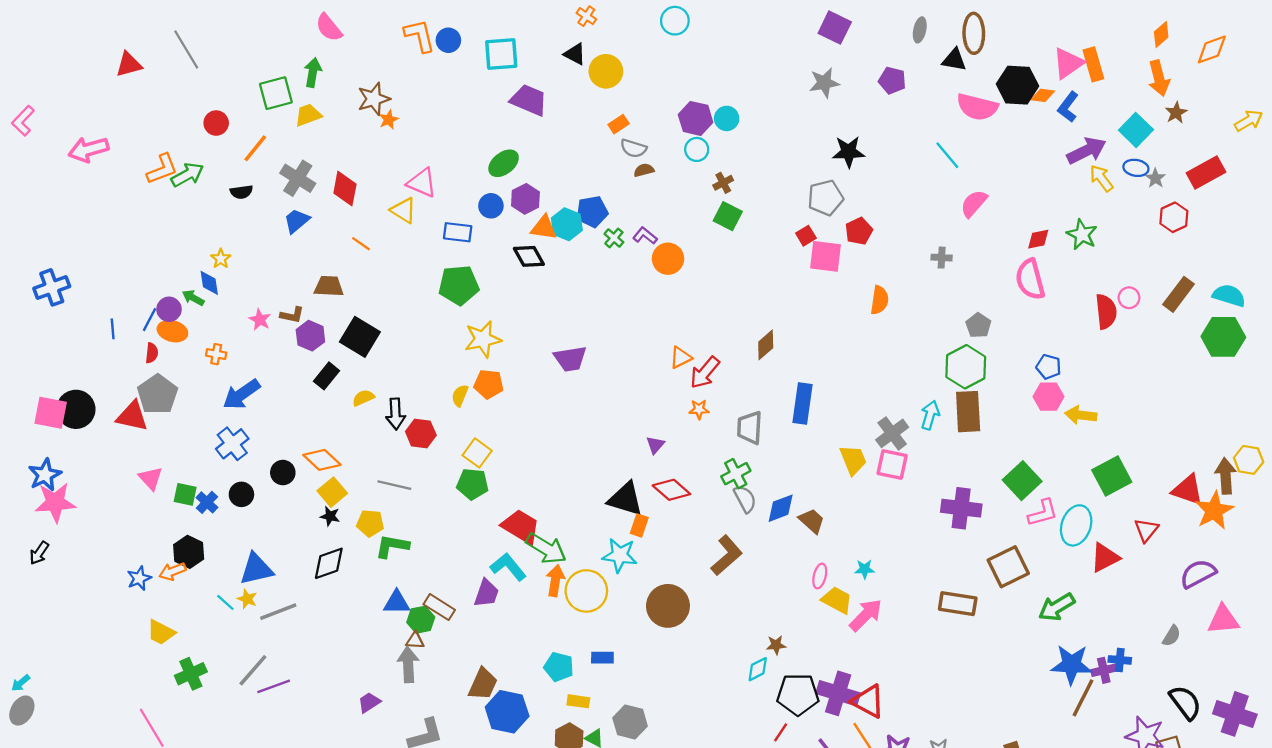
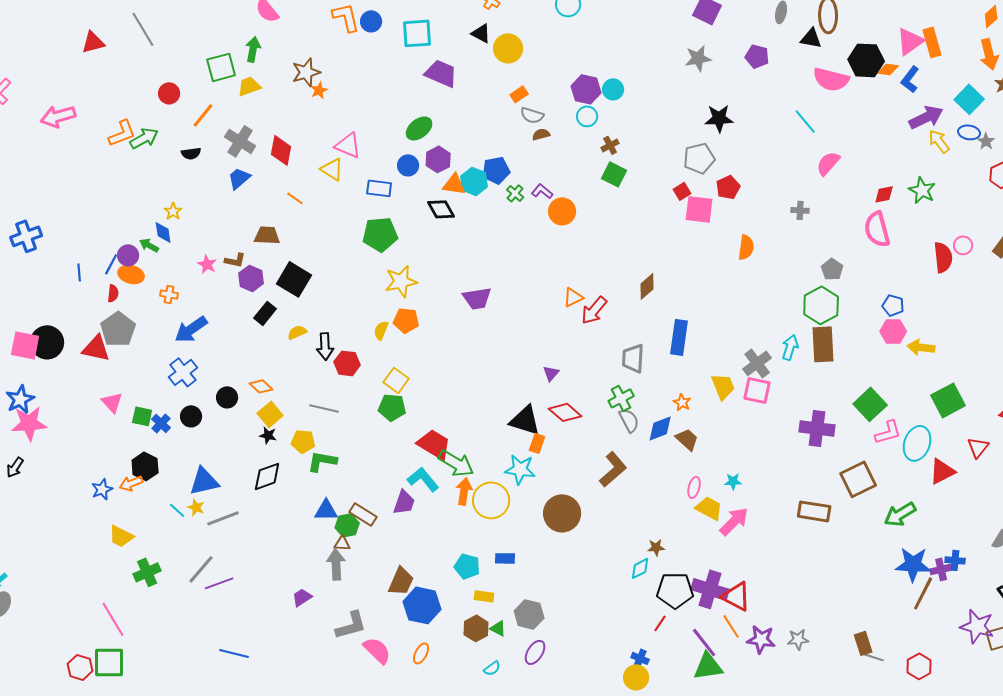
orange star: (699, 409) -> (682, 402), moved, turned 30
orange diamond: (322, 460) -> (261, 386), size x0.7

